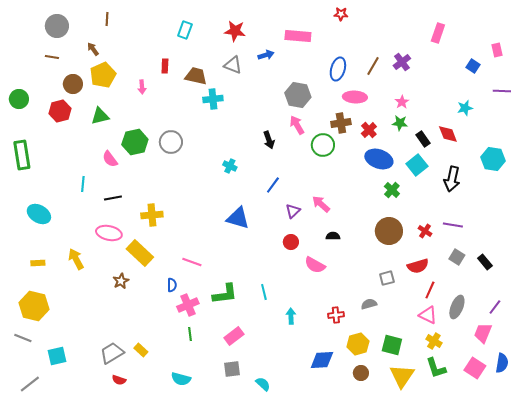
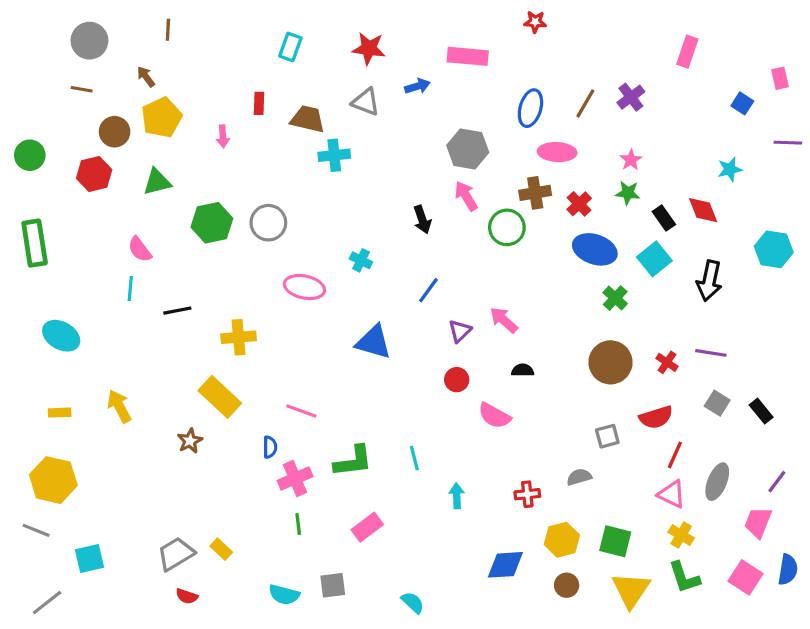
pink semicircle: (110, 159) -> (140, 249), moved
pink ellipse: (109, 233) -> (304, 287), moved
gray square: (232, 369) -> (333, 585), moved

